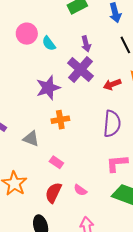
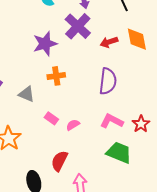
pink L-shape: (117, 163) -> (112, 121), turned 30
pink semicircle: (80, 190) -> (73, 125), moved, turned 112
red semicircle: (53, 193) -> (59, 161), moved

